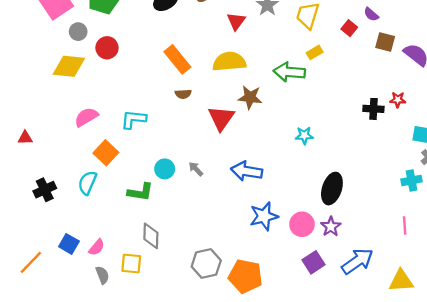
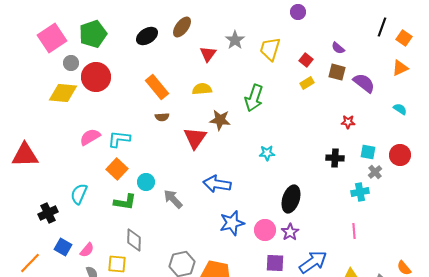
purple semicircle: (371, 14) -> (338, 48), moved
red circle: (107, 48) -> (96, 77), size x1.5
yellow rectangle: (315, 52) -> (307, 83), moved
yellow semicircle: (229, 62) -> (202, 89), size x0.7
green arrow: (289, 72) -> (254, 98), turned -76
black cross: (373, 109) -> (335, 158), moved
pink semicircle: (86, 117) -> (90, 137), moved
red triangle: (25, 138) -> (25, 155), size x2.0
orange square: (106, 153) -> (117, 169), moved
gray arrow: (196, 169) -> (173, 199), moved, size x1.5
black cross: (45, 190) -> (48, 213), moved
purple square: (314, 262) -> (275, 263), turned 36

